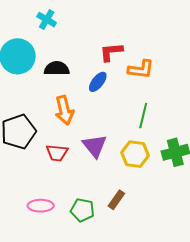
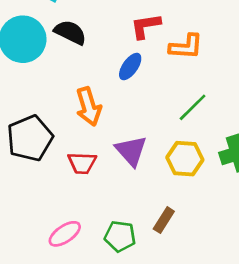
black semicircle: (57, 69) -> (70, 32), moved, turned 30
green line: (143, 116) -> (193, 107), turned 35
pink ellipse: (41, 206) -> (65, 234), turned -30

